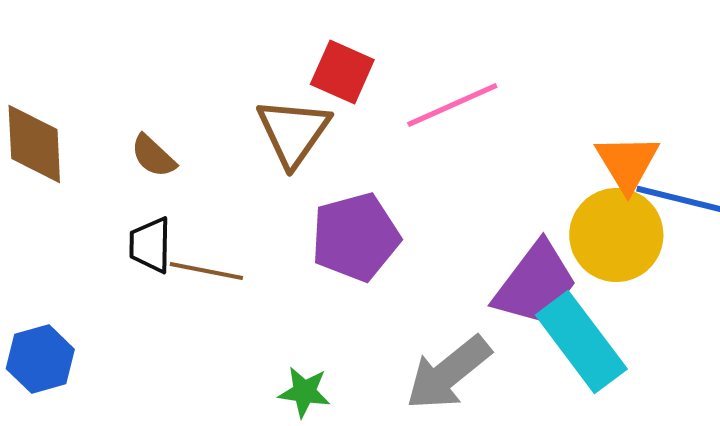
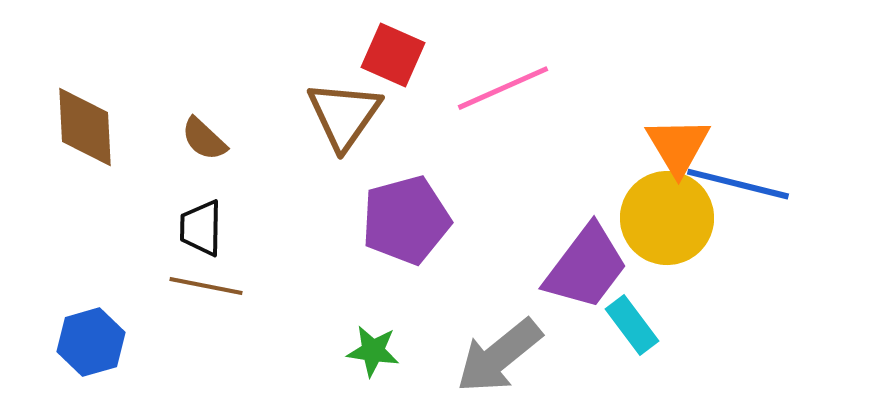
brown line: (206, 271) -> (206, 286), moved
cyan rectangle: (581, 342) -> (632, 325), size x0.6
green star: (304, 392) -> (373, 351), moved

